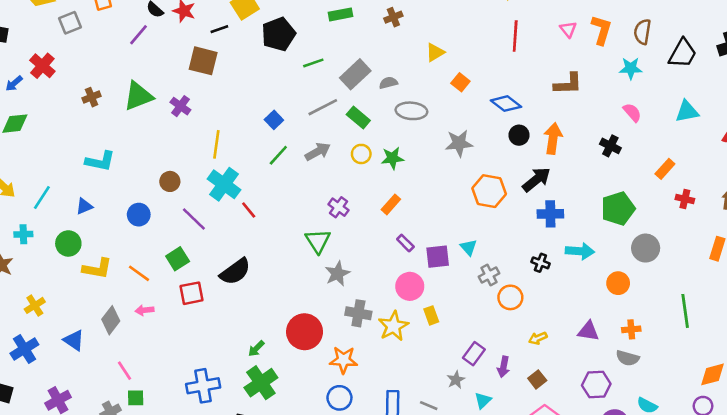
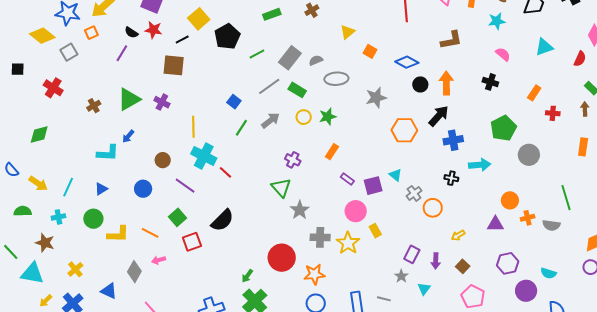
blue arrow: (14, 83) -> (128, 136), moved
orange circle: (618, 283) -> (510, 200), moved
gray semicircle: (628, 358) -> (551, 225), moved

